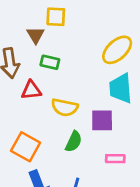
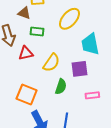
brown triangle: (36, 35) -> (24, 13), turned -32
yellow ellipse: (117, 50) -> (69, 19), moved
yellow semicircle: (65, 107) -> (51, 63), turned -60

